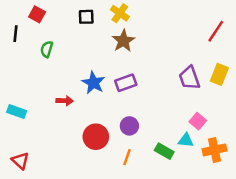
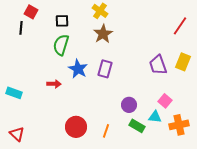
black square: (86, 17) -> (62, 21), moved
black line: (15, 34) -> (21, 28), moved
green semicircle: (47, 49) -> (61, 45), moved, size x1.5
purple rectangle: (126, 83) -> (105, 69), turned -54
purple circle: (129, 126) -> (129, 105), moved
red circle: (96, 137) -> (76, 127), moved

